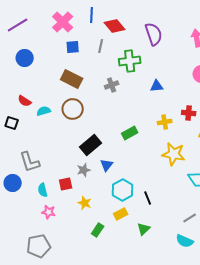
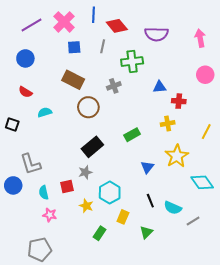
purple line: (18, 25) -> (31, 25), moved
purple semicircle: (154, 34) -> (156, 34), turned 110
red semicircle: (25, 101) -> (25, 92), moved
brown circle: (73, 109) -> (88, 107), moved
red cross: (189, 113) -> (179, 101), moved
yellow star: (174, 154) -> (177, 156), turned 30
blue triangle: (107, 165) -> (147, 167), moved
cyan hexagon: (123, 190) -> (110, 193), moved
yellow rectangle: (121, 214) -> (123, 217), turned -40
cyan semicircle: (185, 241) -> (173, 208), moved

